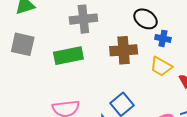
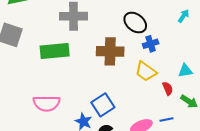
blue cross: (163, 38) -> (151, 44), turned -35

